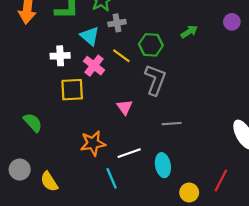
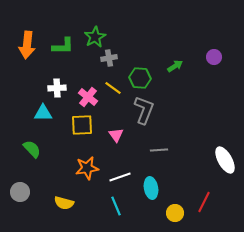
cyan triangle: (90, 36) -> (43, 113), moved, turned -42
yellow square: (72, 90) -> (82, 125), moved
cyan line: (112, 178) -> (116, 206), moved
yellow semicircle: (49, 182) -> (64, 203), moved, turned -42

